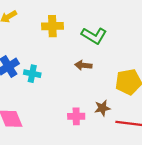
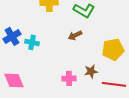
brown arrow: (83, 65) -> (75, 35), turned -32

